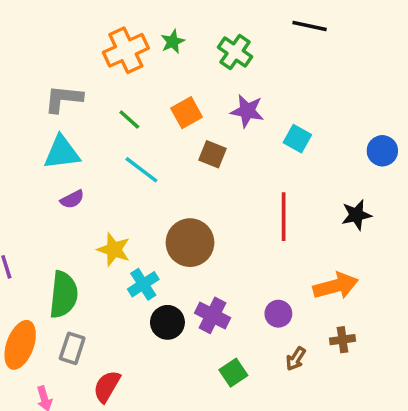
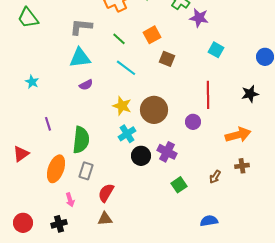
purple star: (247, 111) -> (199, 18), moved
yellow star: (114, 250) -> (122, 106), moved
purple circle: (278, 314) -> (193, 122), moved

